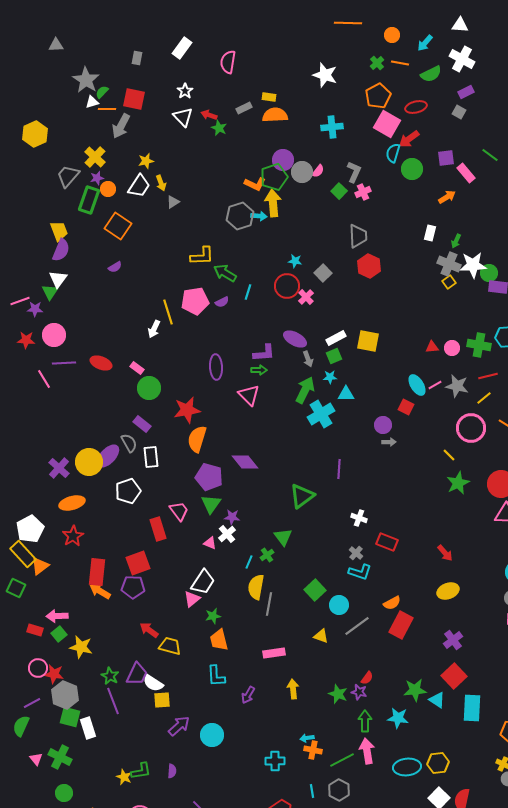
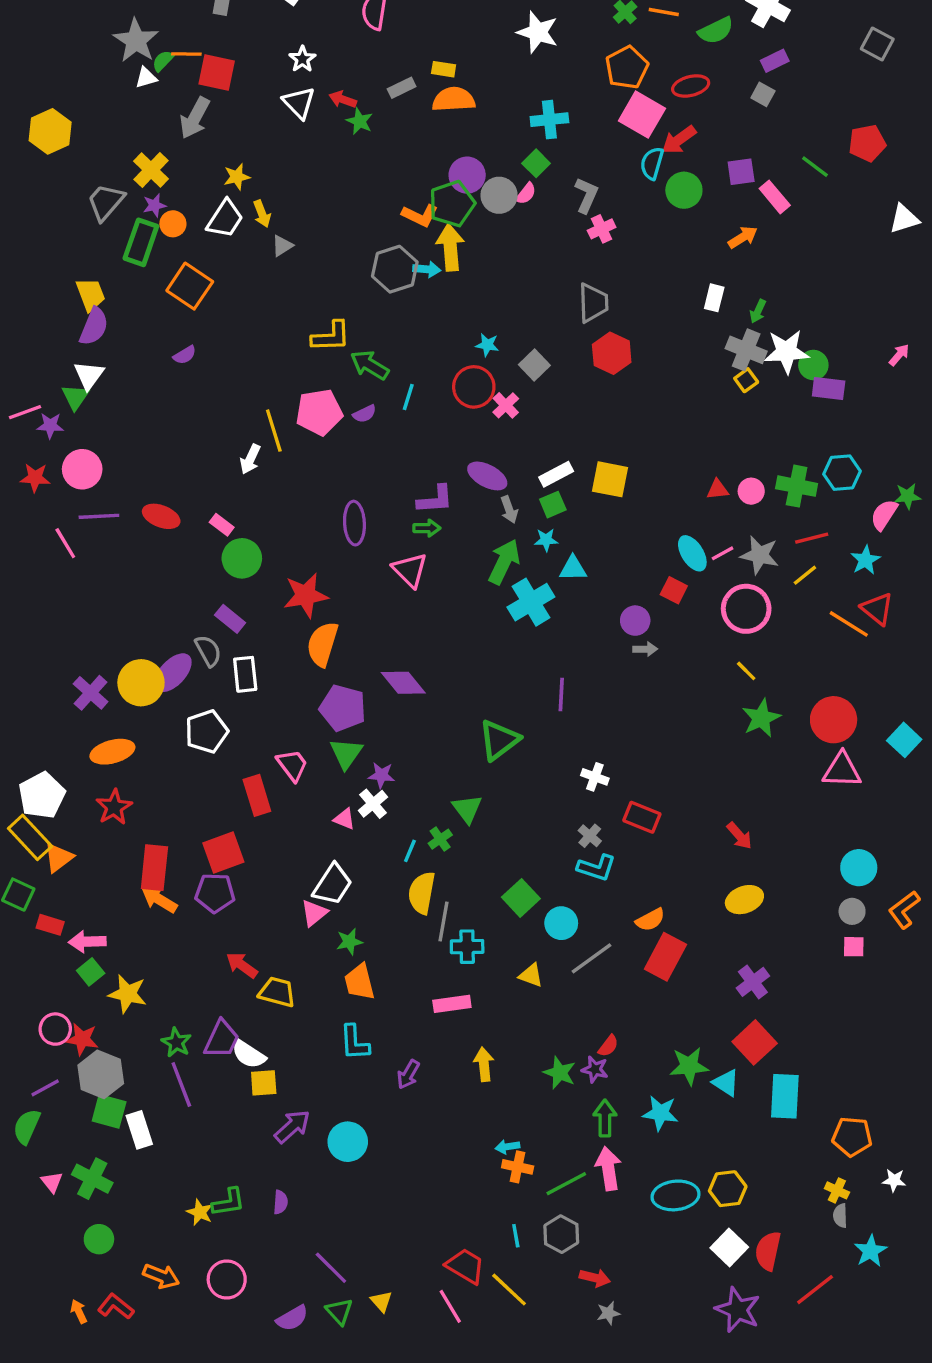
orange line: (107, 109) -> (186, 54), moved
green square: (339, 191) -> (536, 163), moved
pink circle: (471, 428) -> (746, 609), moved
red rectangle: (35, 630) -> (50, 925), moved
cyan cross: (275, 761) -> (467, 947), moved

